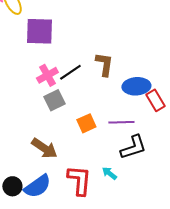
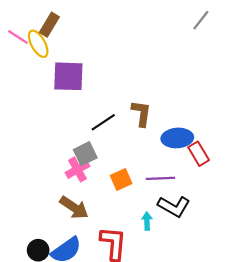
pink cross: (47, 75) -> (77, 169), moved
black L-shape: (133, 147) -> (174, 206), turned 48
cyan arrow: (109, 173) -> (147, 221), moved, turned 49

